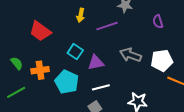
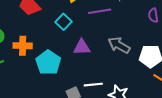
cyan square: (75, 52) -> (63, 22), moved
white line: (101, 87) -> (93, 85), moved

